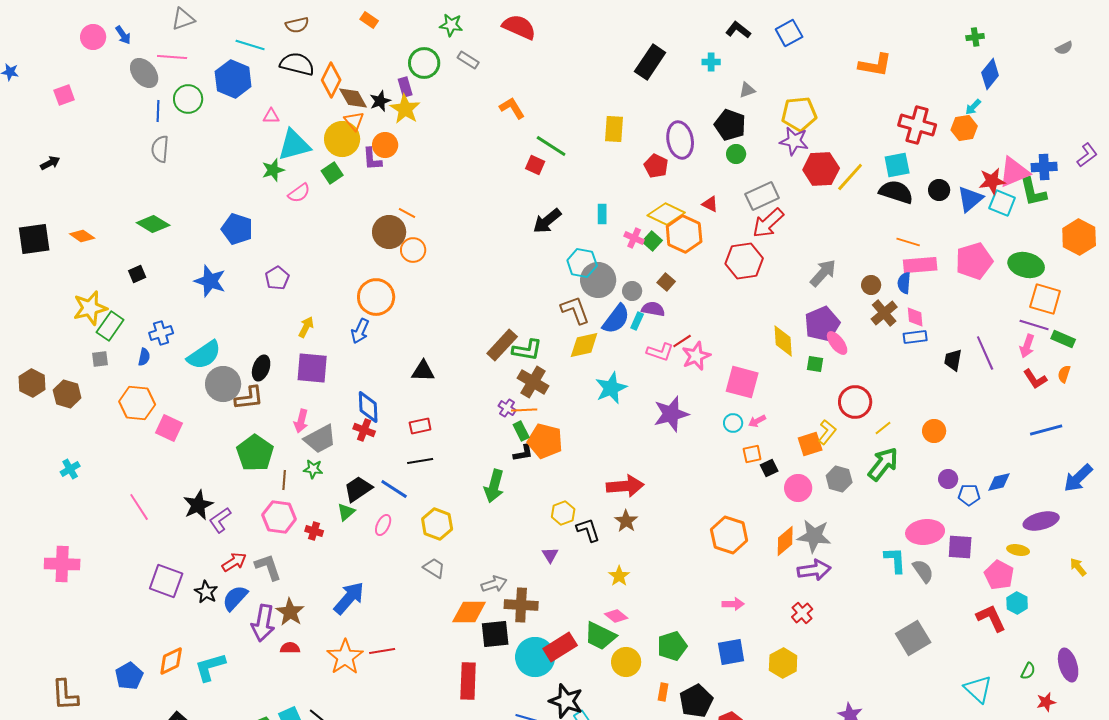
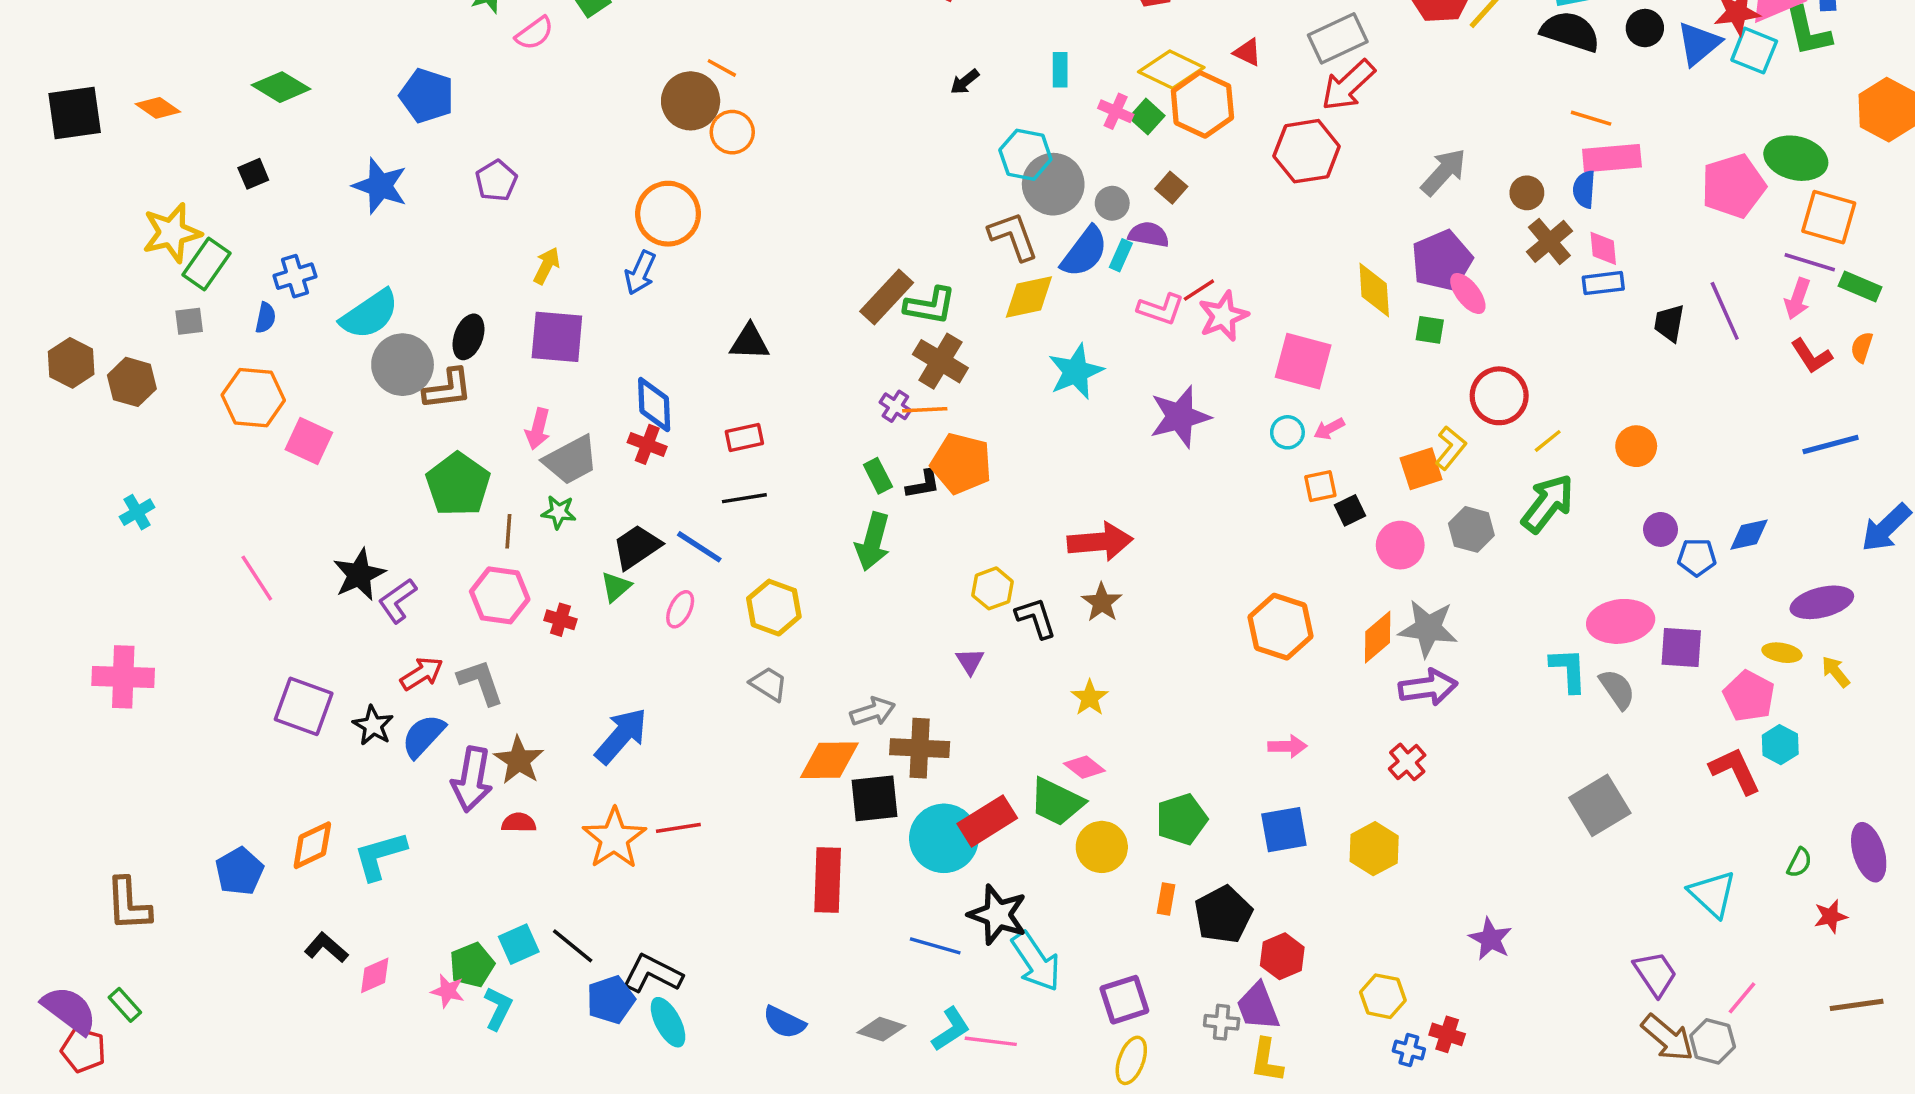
black arrow: (547, 221) -> (965, 82), size x0.6
pink pentagon: (974, 261) -> (1733, 186), moved
green rectangle: (521, 431) -> (878, 476), moved
yellow arrow: (1078, 567) -> (1836, 672), moved

